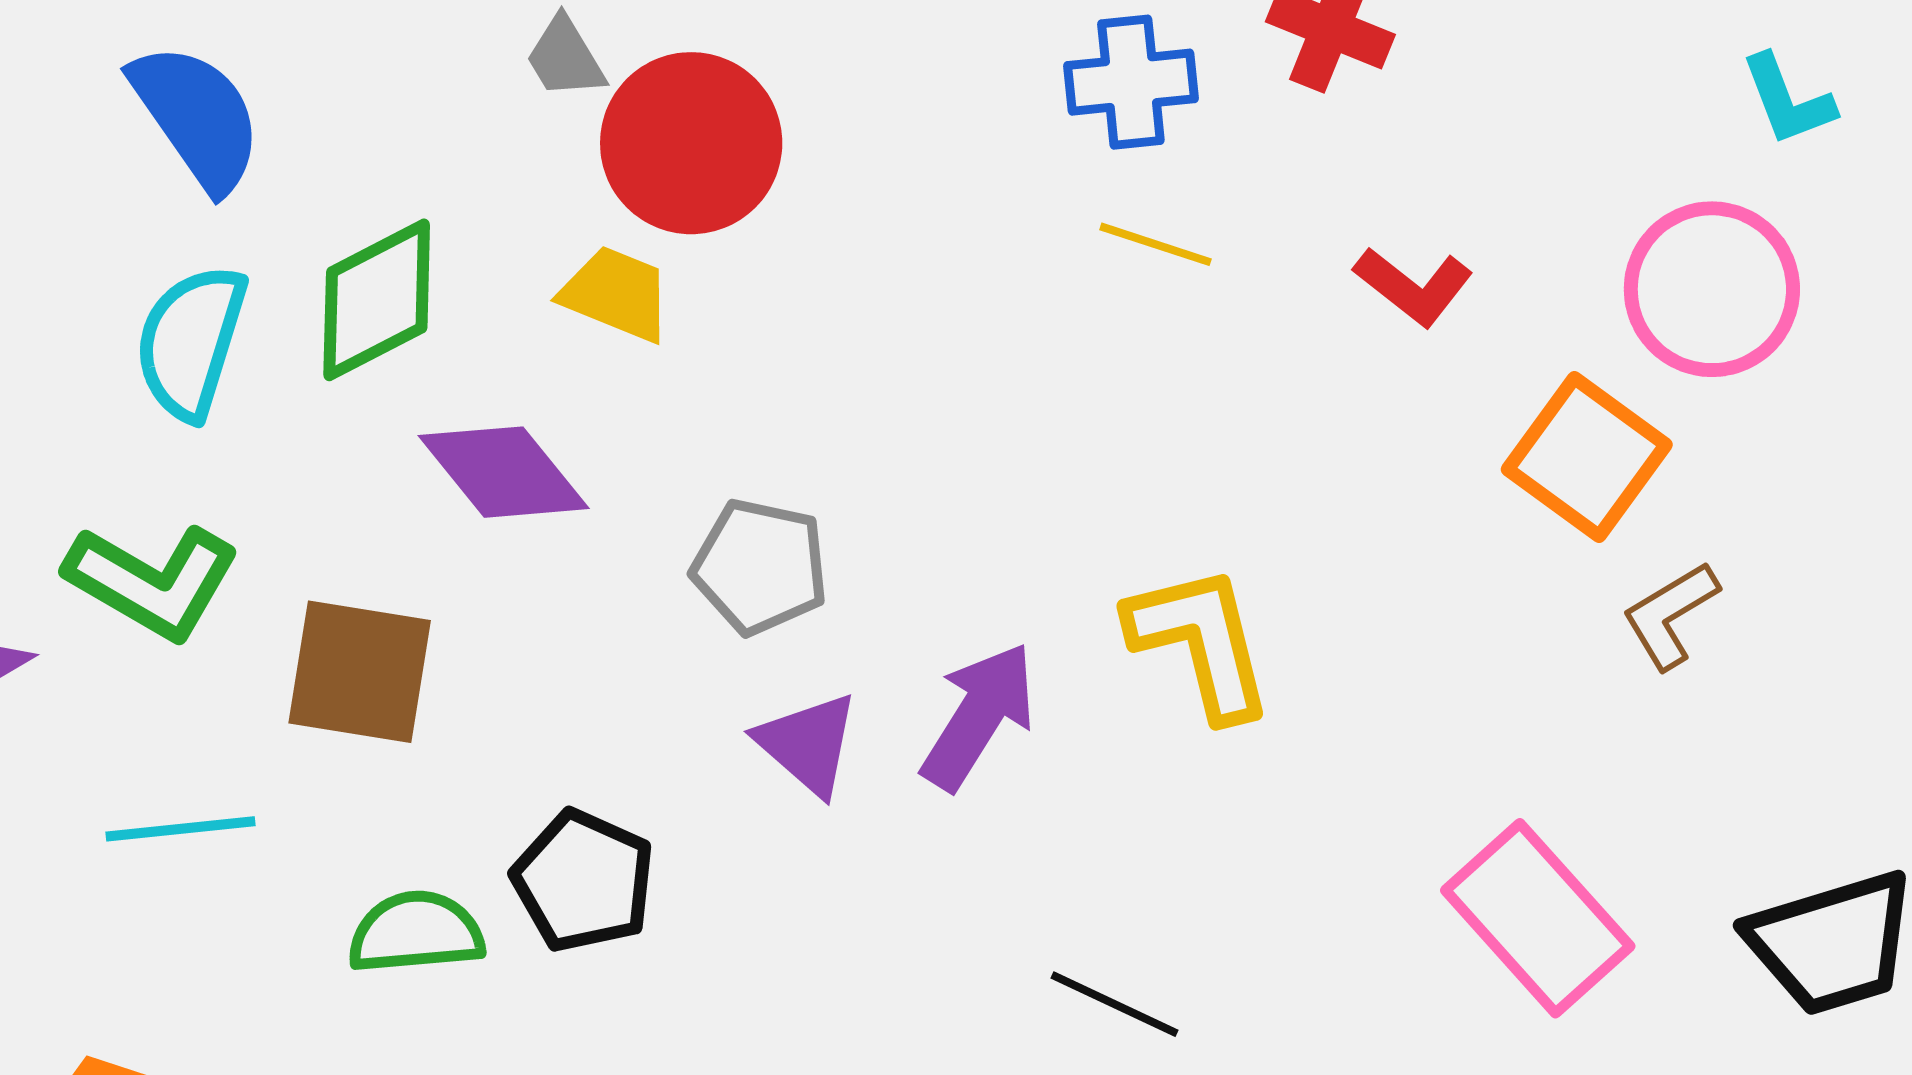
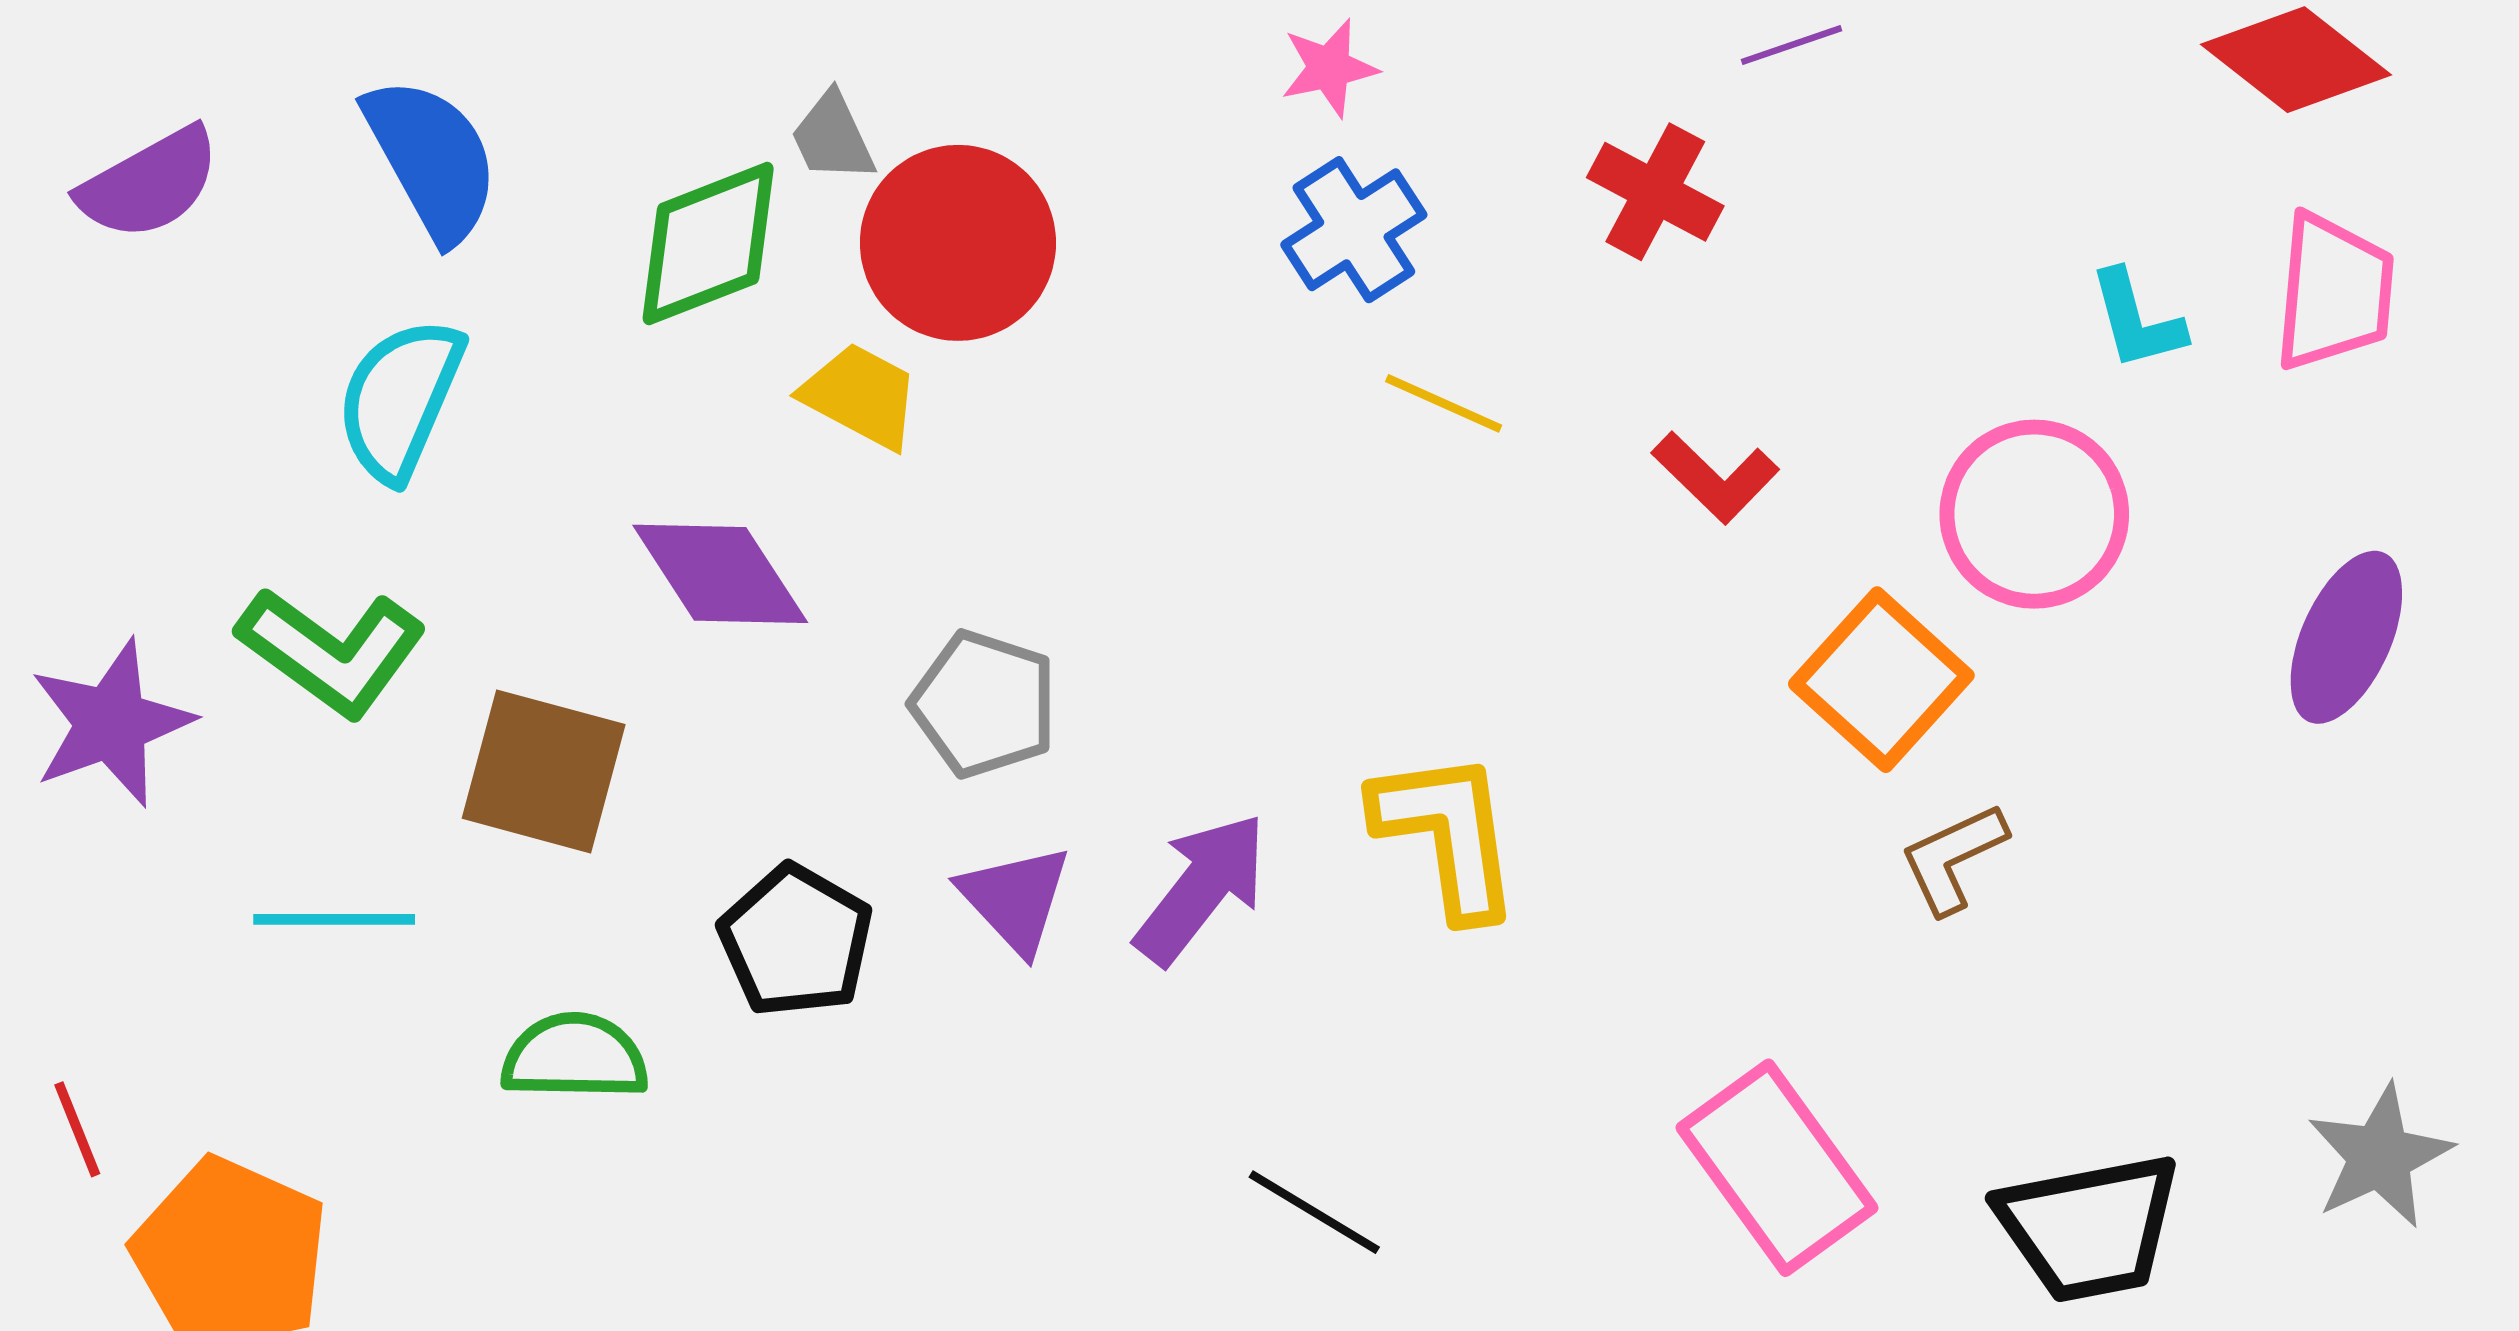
blue cross: (1131, 82) -> (1354, 230), moved, turned -33
green diamond: (377, 300) -> (708, 244), moved
black pentagon: (584, 881) -> (796, 941), moved

